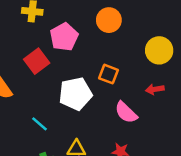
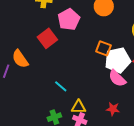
white pentagon: (75, 94) -> (118, 60), moved
cyan line: (40, 124) -> (61, 86), moved

